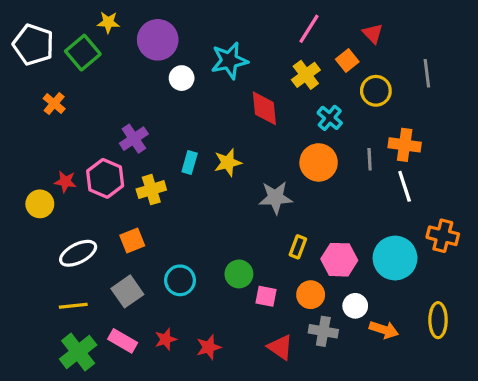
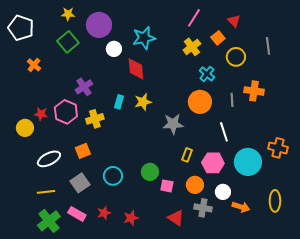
green square: (83, 53) -> (68, 42), moved
red diamond: (264, 108) -> (136, 69), moved
white line: (405, 186) -> (224, 132), moved

